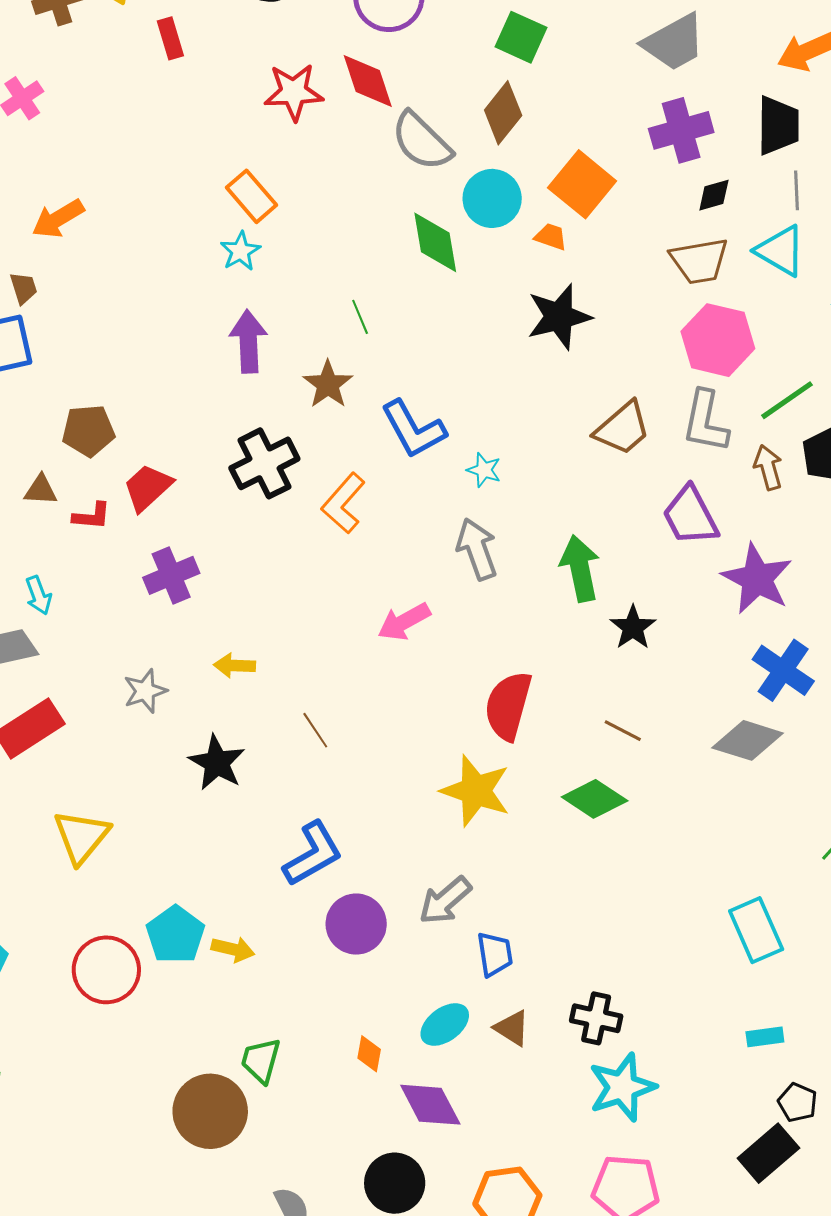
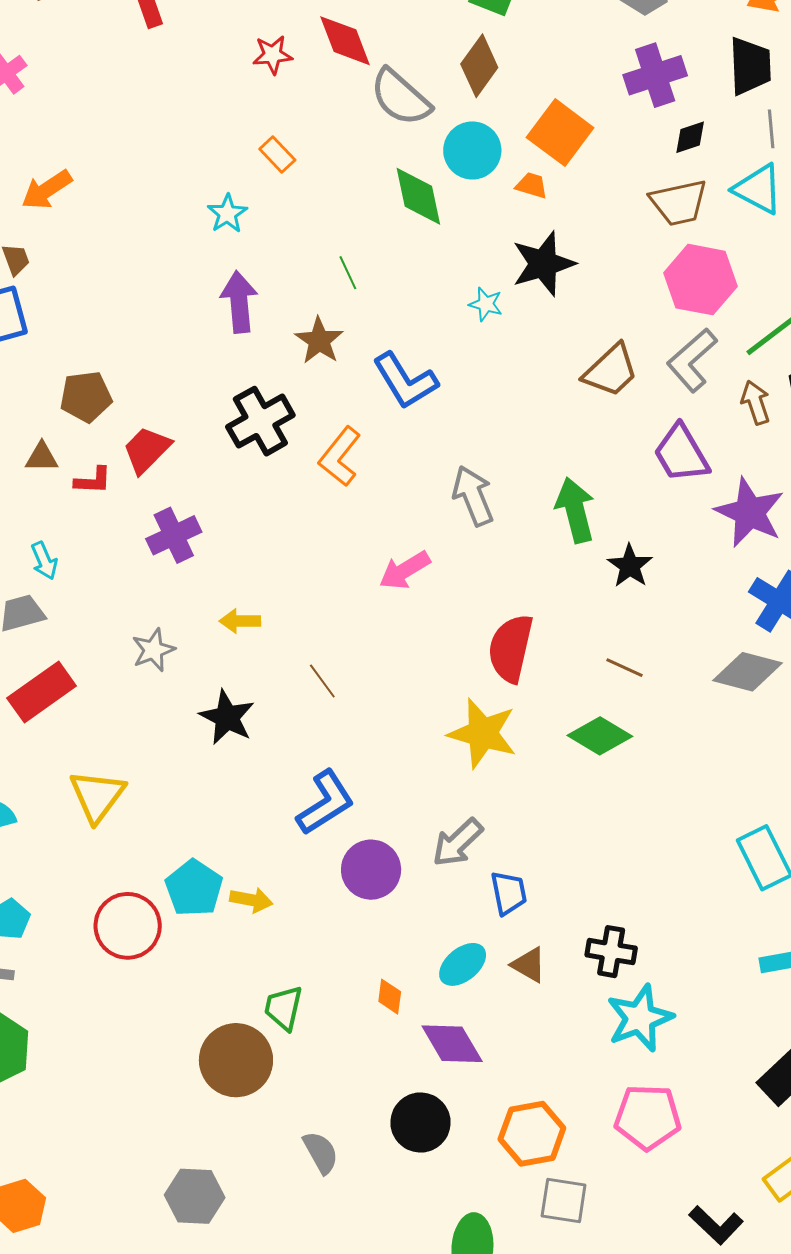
red star: (294, 92) -> (272, 55), size x0.7
orange rectangle: (252, 196) -> (277, 155), moved, size x0.7
gray L-shape: (705, 422) -> (692, 360), turned 40
cyan star: (484, 470) -> (486, 304), moved

